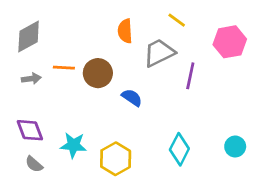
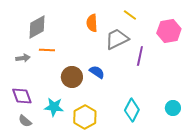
gray diamond: (29, 36) -> (37, 27), moved
brown circle: (98, 73) -> (72, 77), moved

